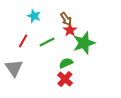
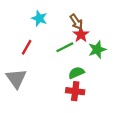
green line: (47, 42) -> (65, 47), moved
green star: (84, 43) -> (97, 50), size x0.7
red cross: (65, 79) -> (75, 91), turned -35

